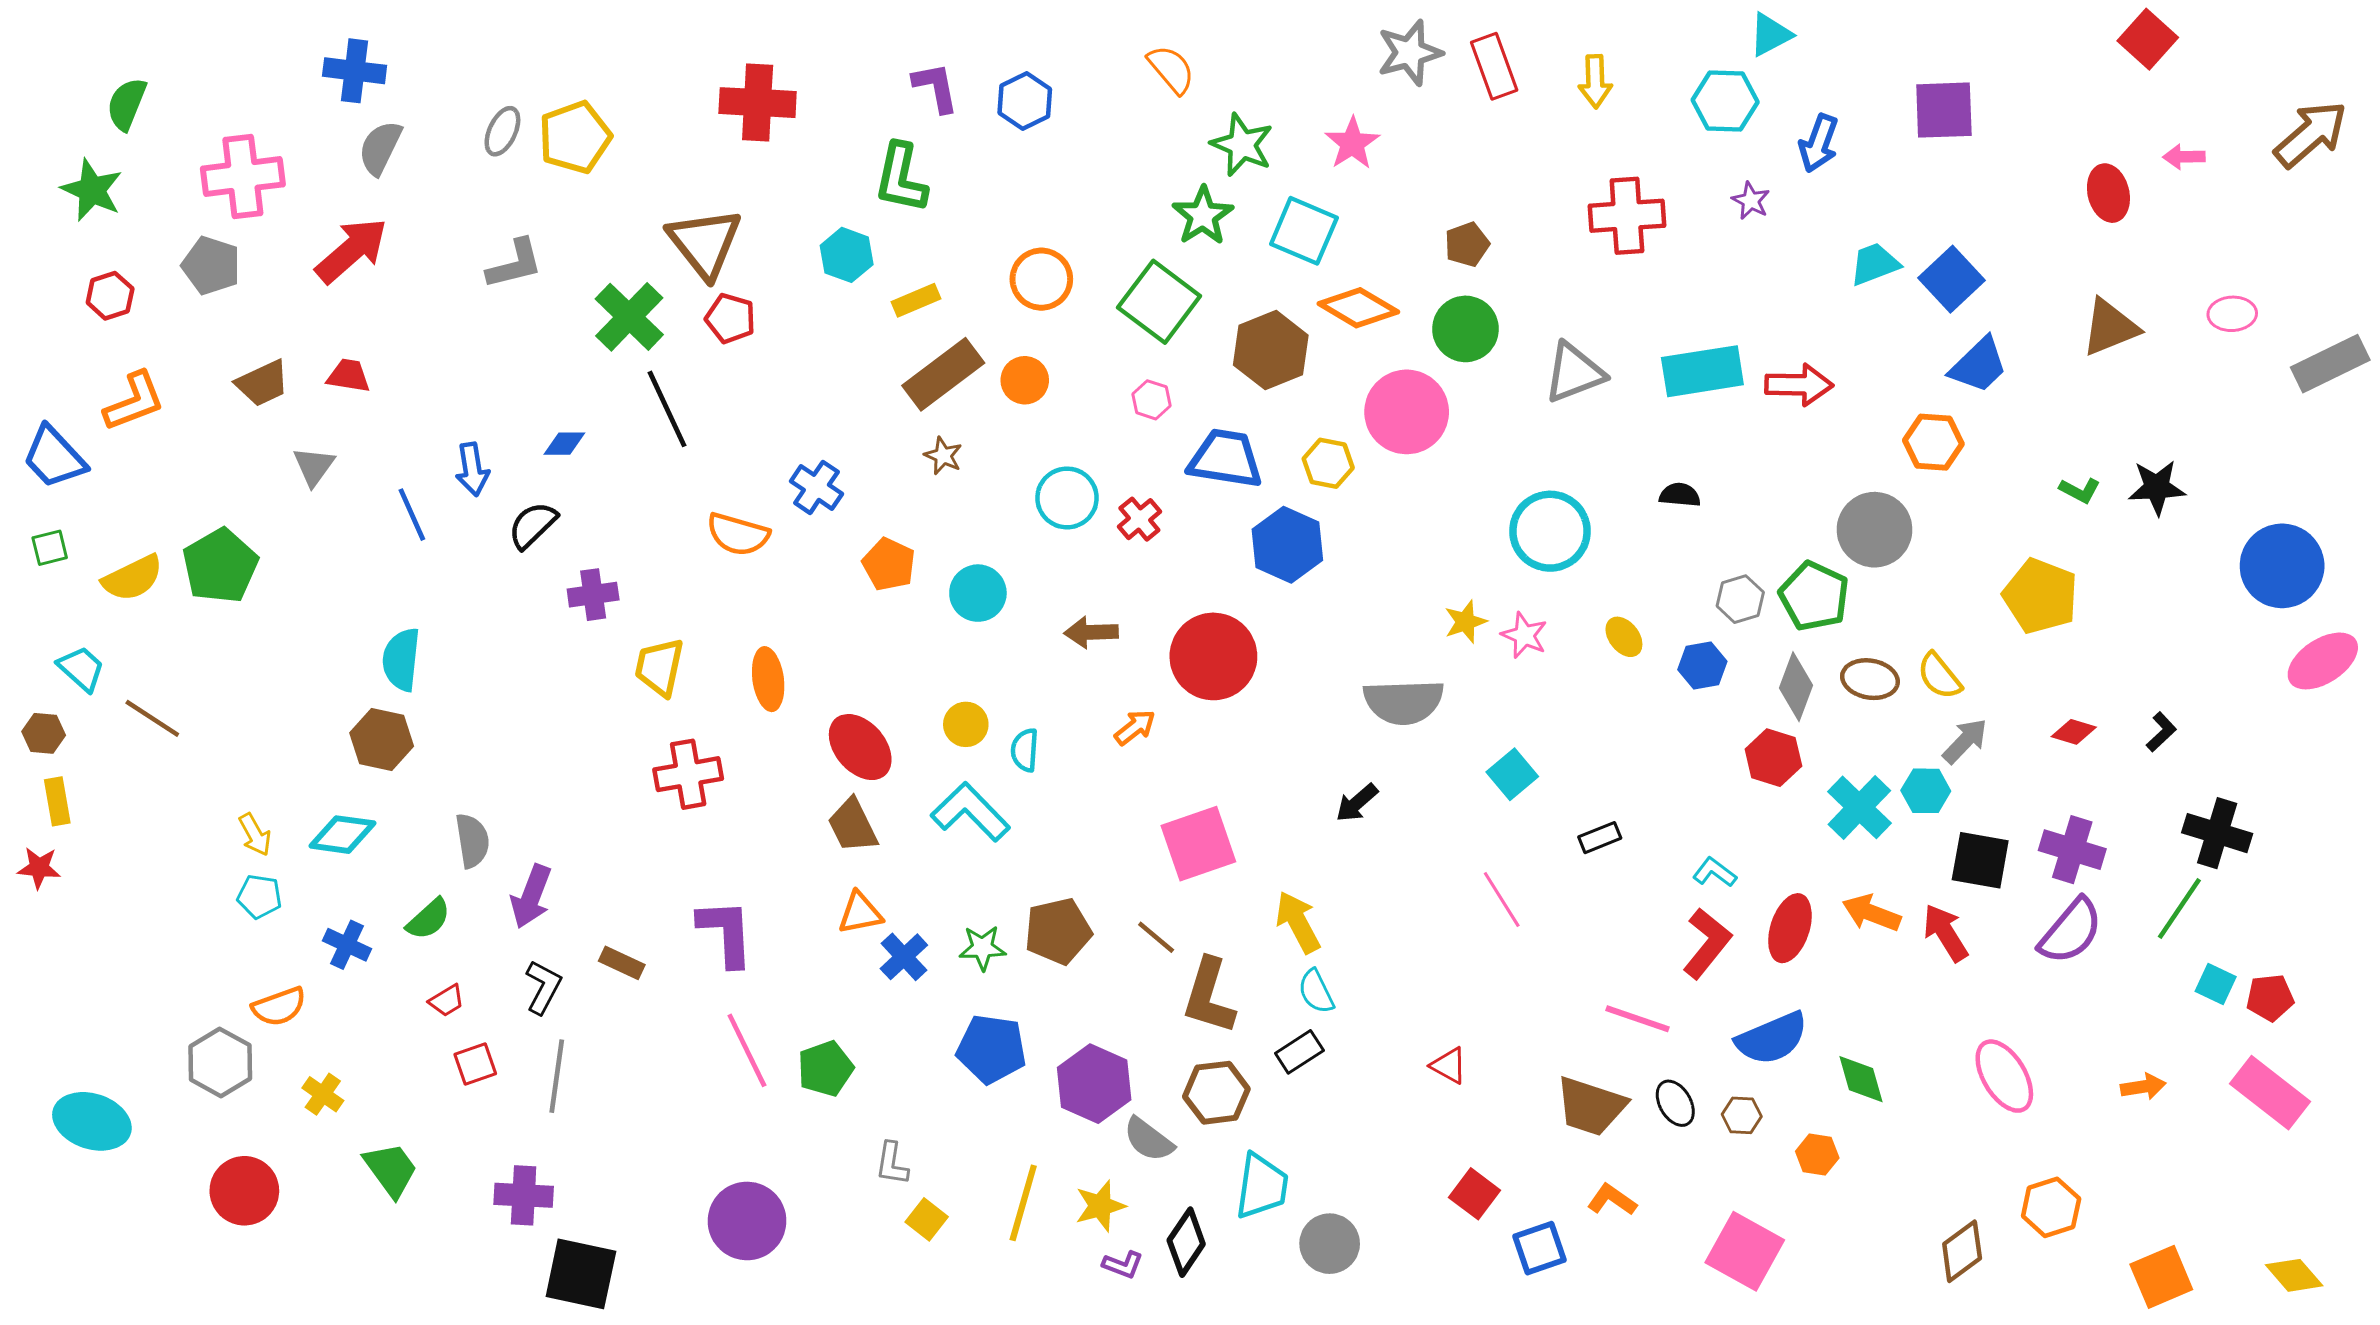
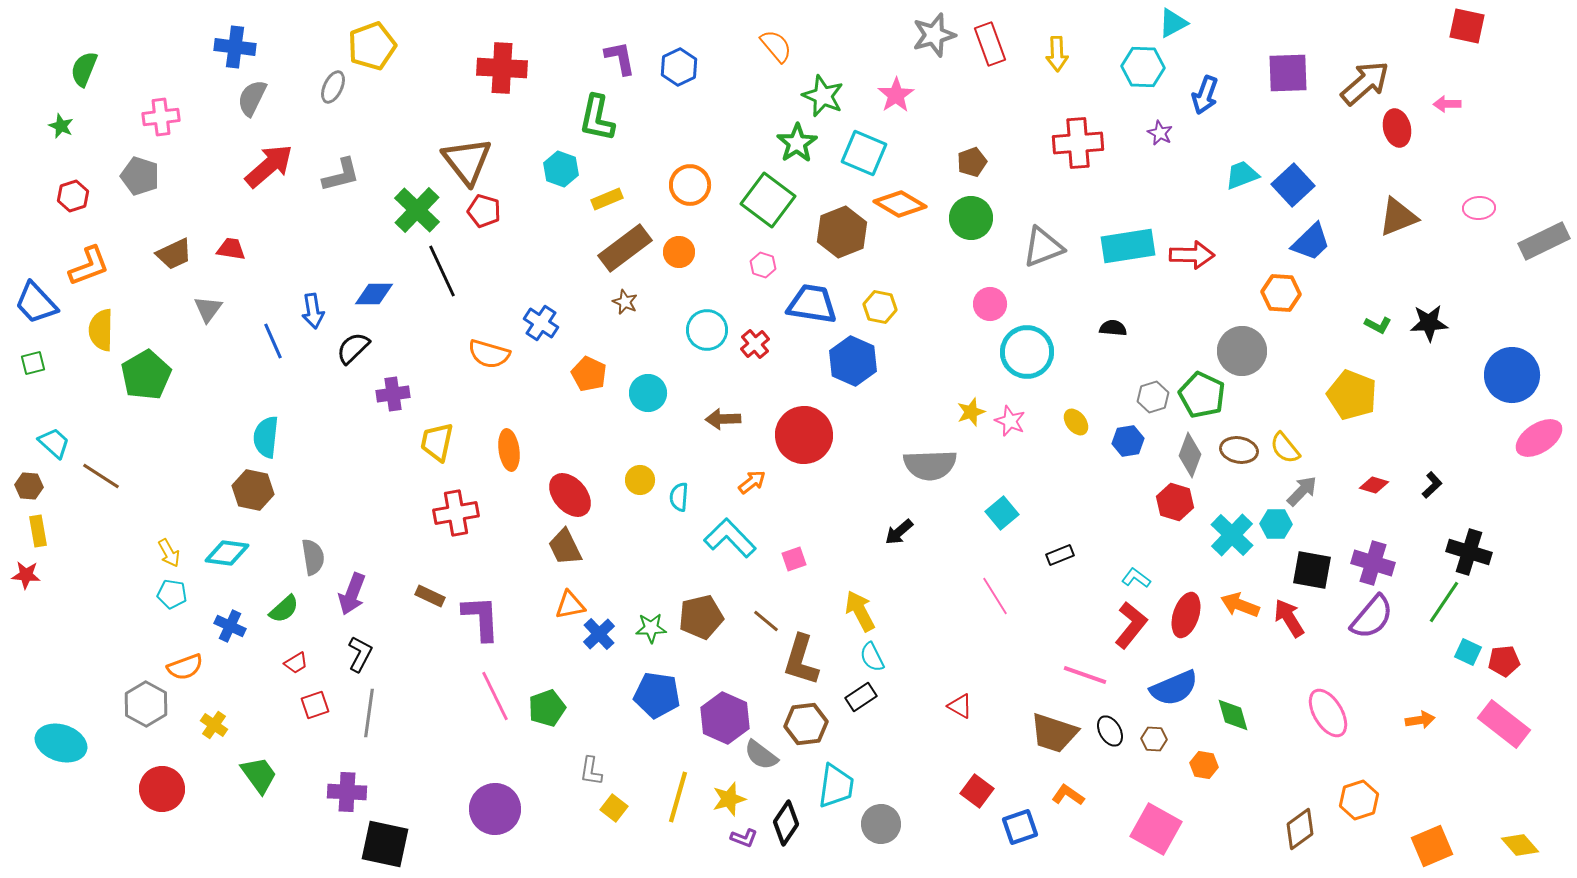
red square: (2148, 39) -> (1467, 26), moved, turned -30
brown arrow: (2311, 134) -> (1365, 83), moved
yellow pentagon: (575, 137) -> (372, 46), moved
pink cross: (243, 176) -> (161, 117), size x0.7
green star: (92, 190) -> (61, 126), size x0.6
red arrow: (352, 250) -> (269, 166), moved
pink circle: (1407, 412) -> (990, 304), moved, size x0.6
blue diamond: (564, 444) -> (374, 294), size x1.4
yellow semicircle: (133, 578) -> (101, 330), moved, turned 117
cyan L-shape: (970, 812) -> (730, 538), moved
pink square: (1198, 844) -> (794, 559), size x0.5
brown rectangle: (622, 963) -> (430, 596), moved

